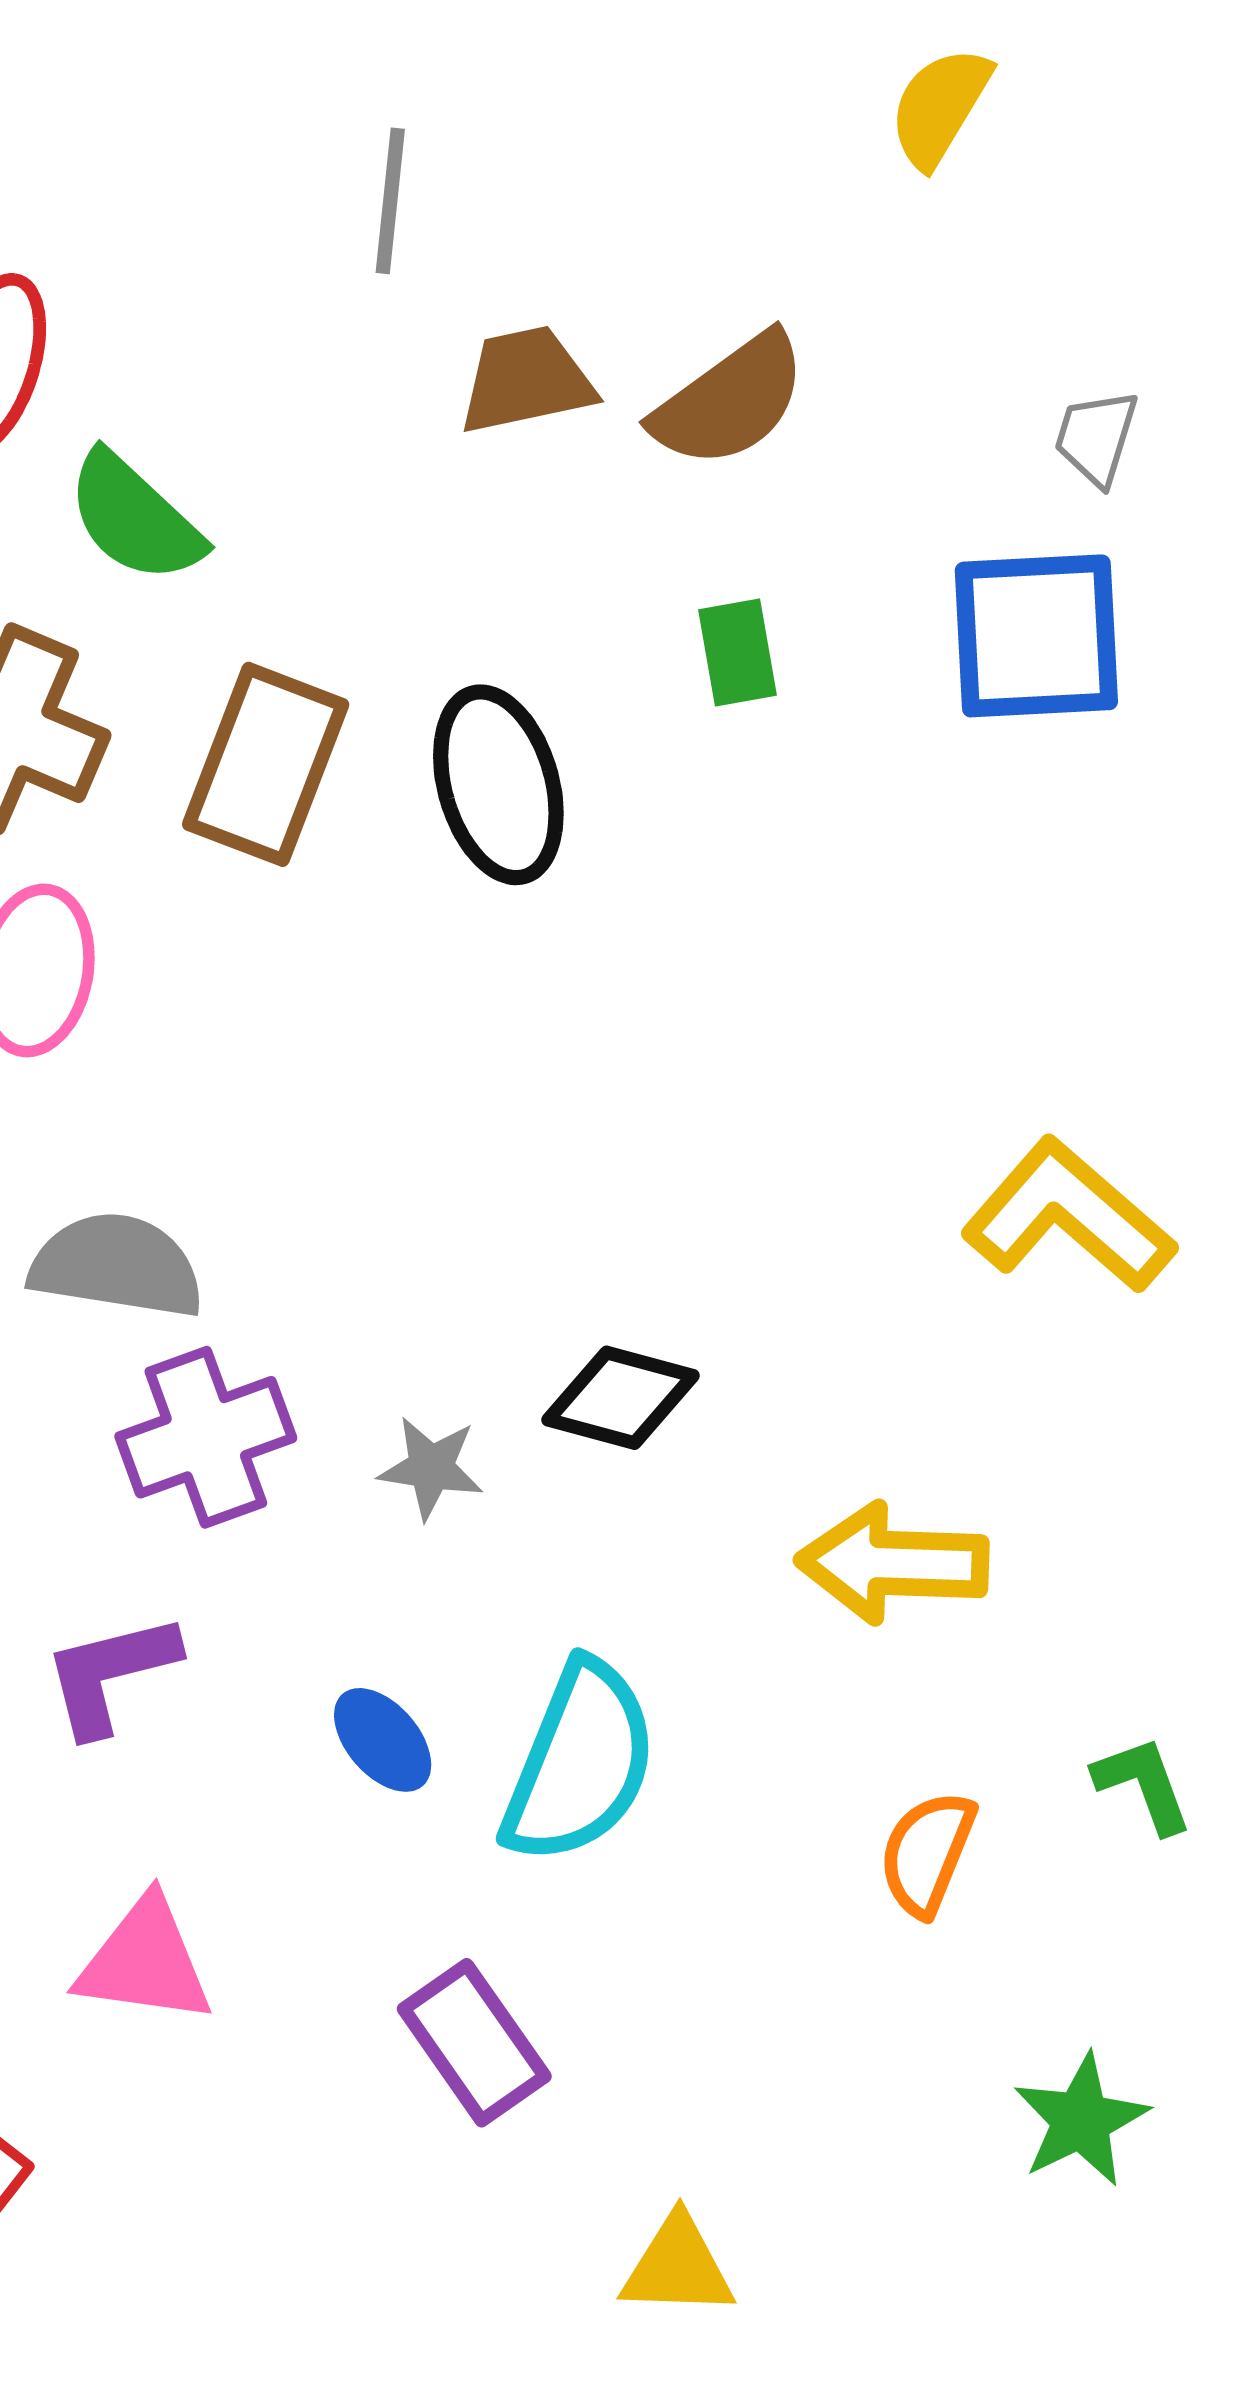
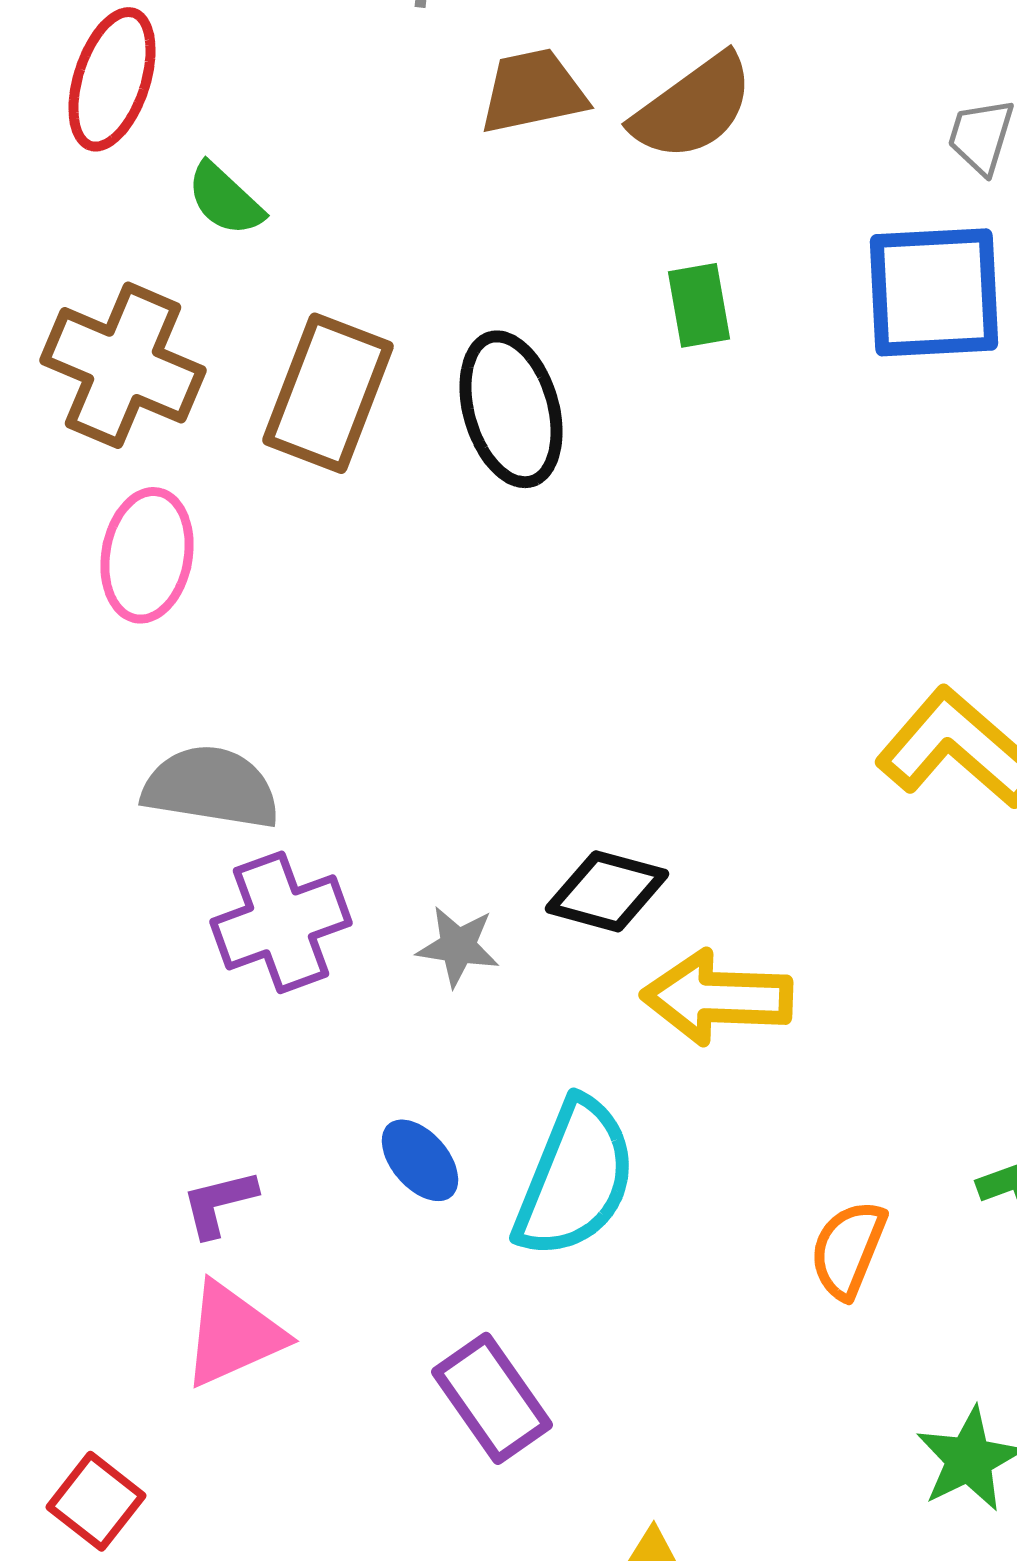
green semicircle: (135, 518) -> (225, 199), size x0.7
yellow arrow: (893, 1563) -> (717, 997), moved
purple L-shape: (110, 1674) -> (219, 1203), moved, size x0.7
pink triangle: (145, 1961) -> (233, 1334), turned -32

